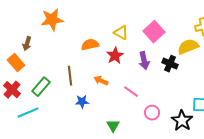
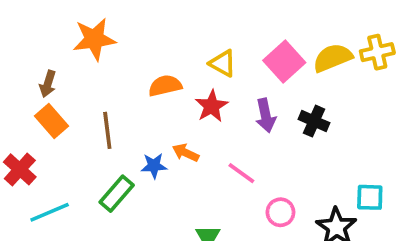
yellow semicircle: (188, 47) -> (333, 58), moved
orange rectangle: (16, 63) -> (51, 121), moved
brown line: (70, 76) -> (107, 130), moved
green rectangle: (41, 87) -> (117, 194), moved
blue star: (82, 102) -> (154, 166), moved

